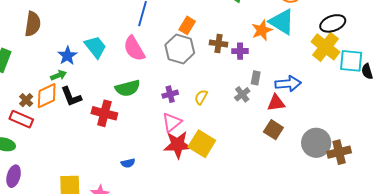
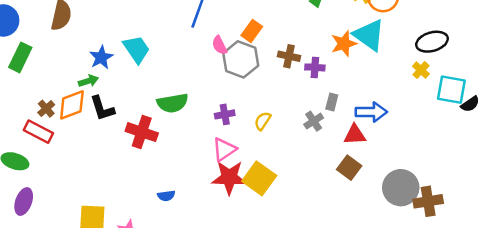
yellow cross: (326, 47) -> (421, 70), size x0.5
pink semicircle: (134, 49) -> (219, 45), moved, size x0.6
black semicircle: (367, 71) -> (470, 104), turned -112

